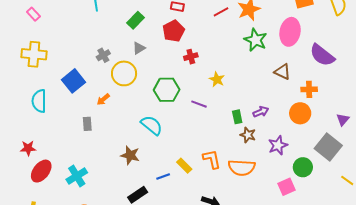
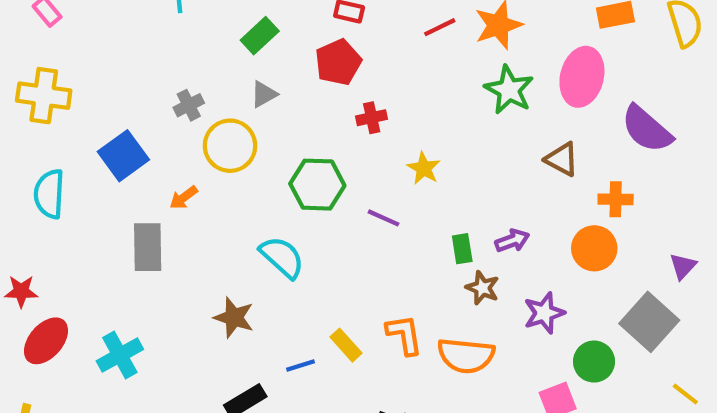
gray rectangle: (87, 124) -> (148, 247), size x1.6

